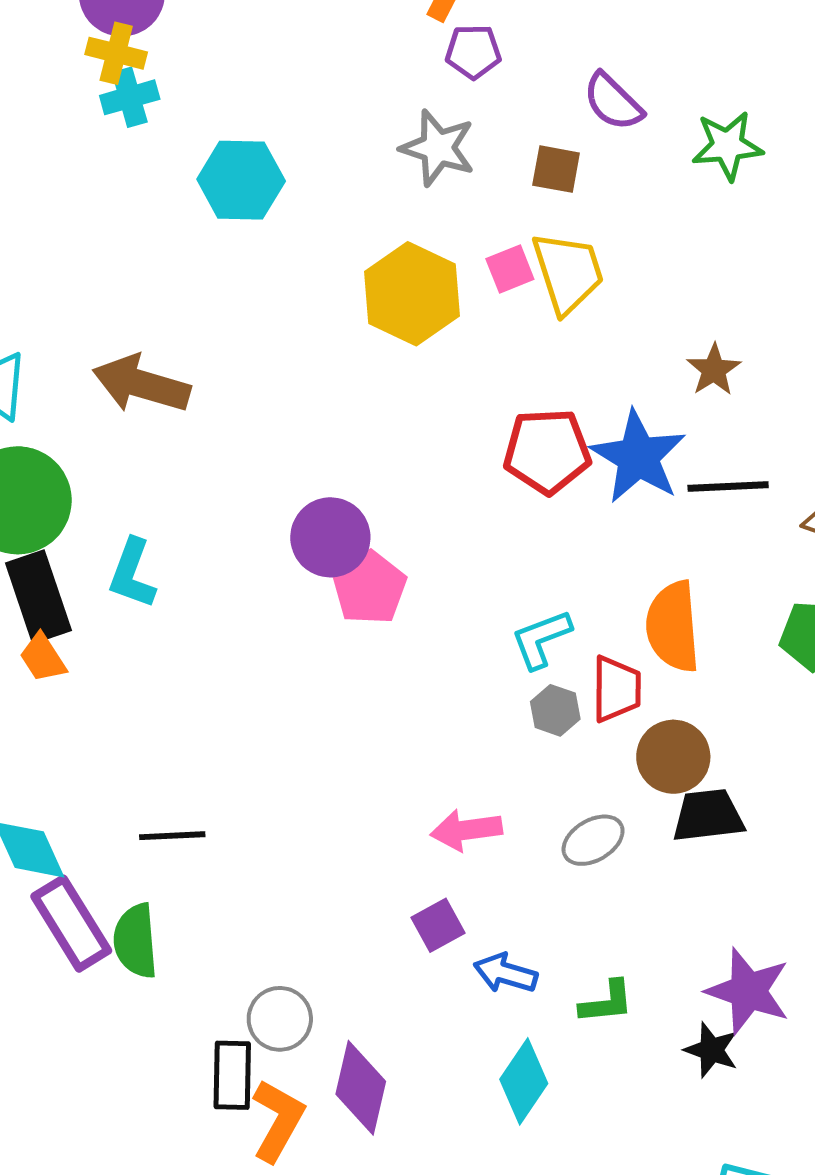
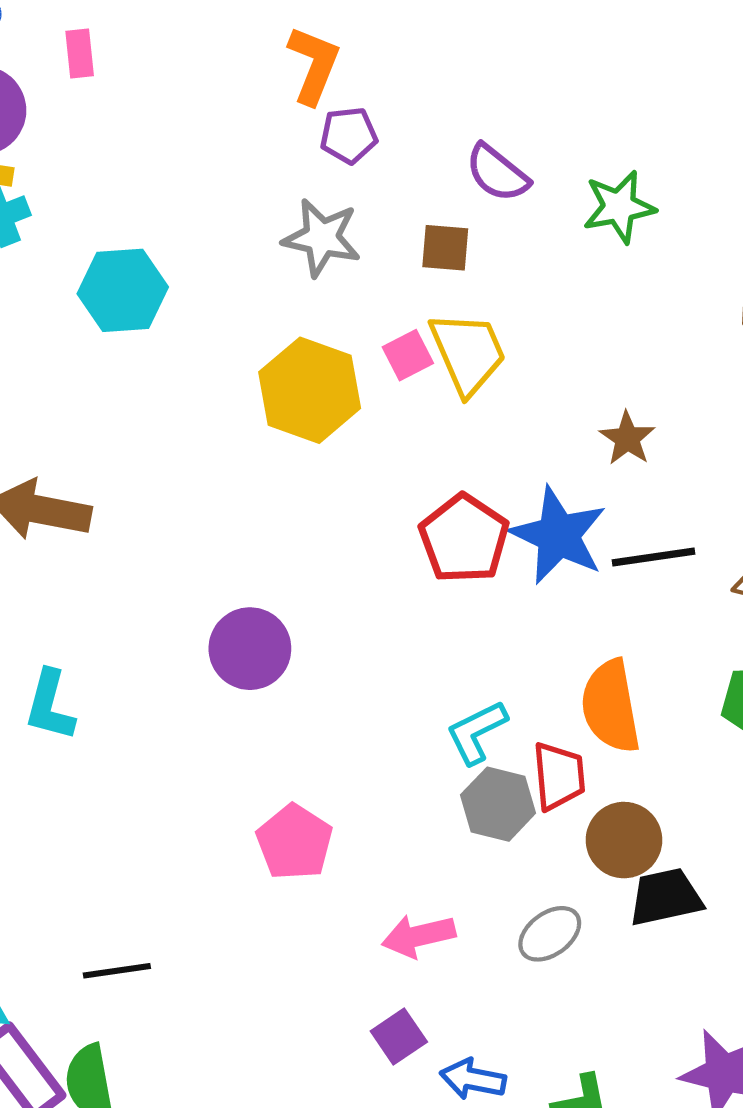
red pentagon: (547, 451) -> (464, 539), turned -30
pink pentagon: (369, 588) -> (294, 842), moved
gray hexagon: (555, 710) -> (498, 804), size x1.4

